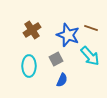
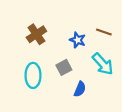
blue star: (68, 35) -> (78, 40), size x0.6
blue semicircle: (62, 80) -> (80, 89), moved

